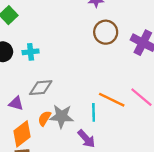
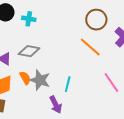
orange line: (112, 100) -> (90, 47), moved
orange semicircle: (44, 118) -> (25, 78), turned 104

